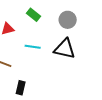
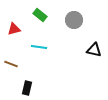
black triangle: (65, 49) -> (94, 50), moved, size x0.7

